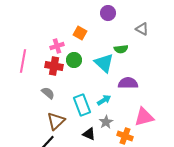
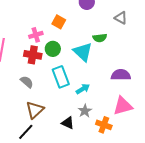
purple semicircle: (128, 83) -> (121, 75), moved
cyan rectangle: (82, 105) -> (61, 77), moved

